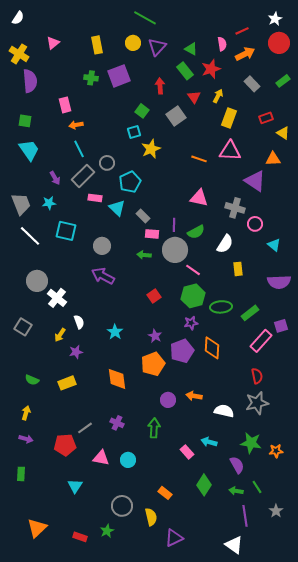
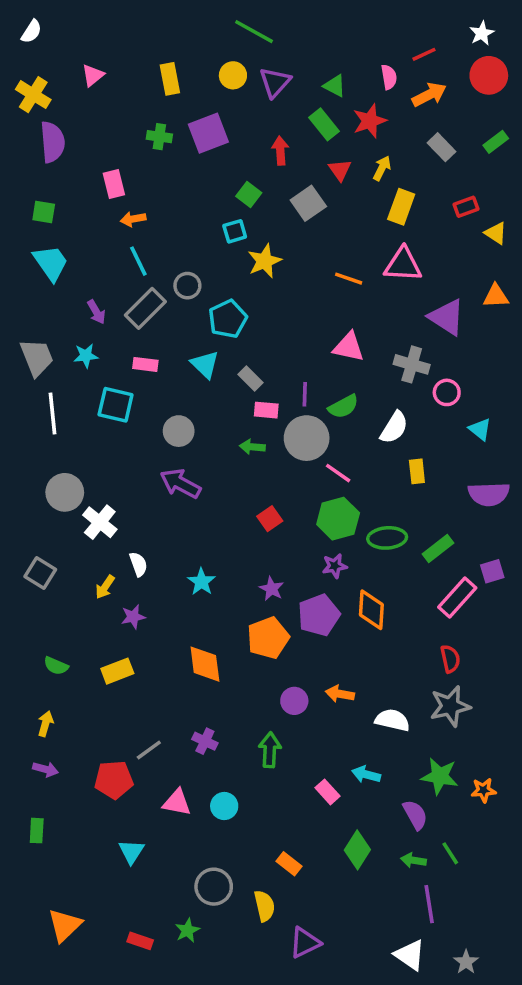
orange triangle: (273, 159) -> (496, 296), moved
pink rectangle: (95, 198) -> (145, 364), moved
white line: (30, 236) -> (52, 414), turned 40
gray star: (276, 511) -> (466, 962), moved

